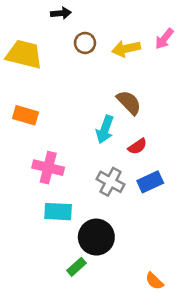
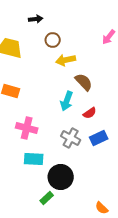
yellow arrow: (126, 49) -> (66, 60), moved

